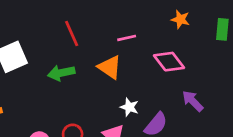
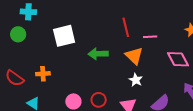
red line: (72, 33) -> (126, 27), moved
white star: (129, 107) -> (136, 80), moved

